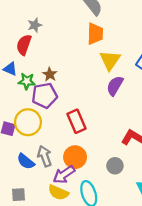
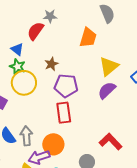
orange trapezoid: (95, 34) -> (88, 38), moved
green star: (27, 81) -> (17, 67), moved
purple pentagon: (45, 95) -> (66, 86), moved
yellow circle: (28, 122) -> (24, 83), moved

